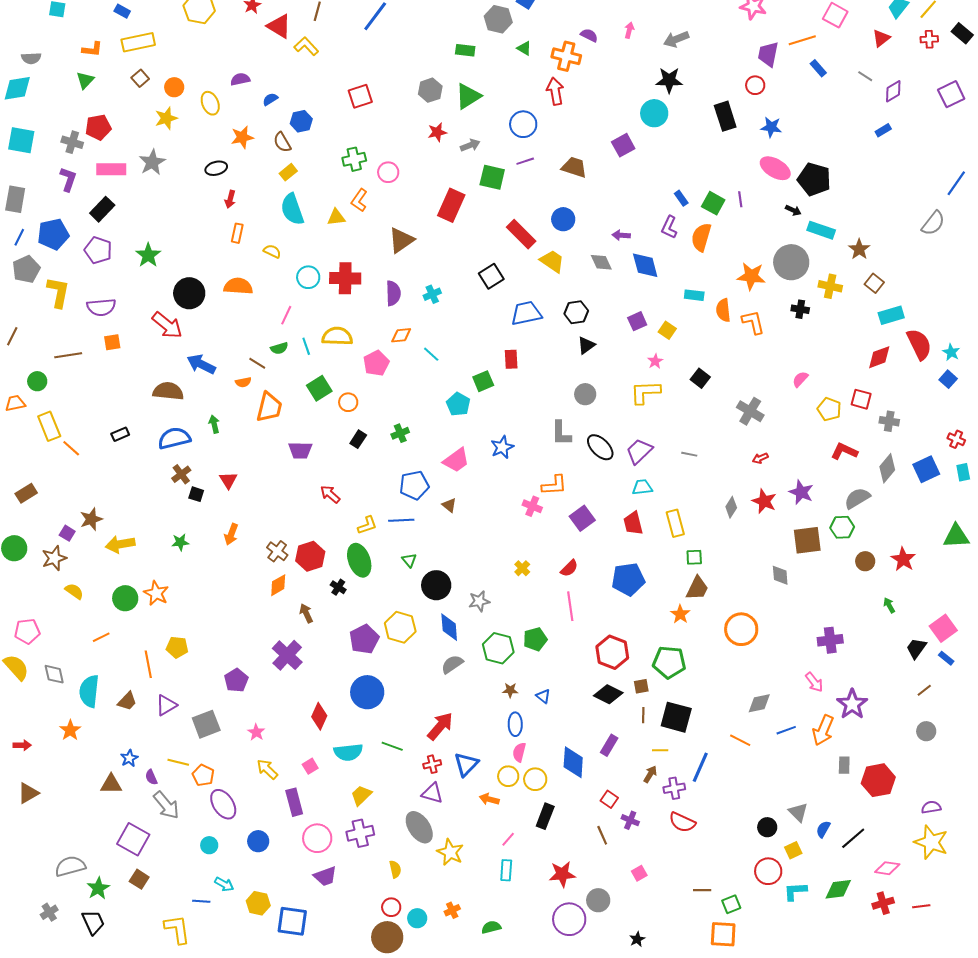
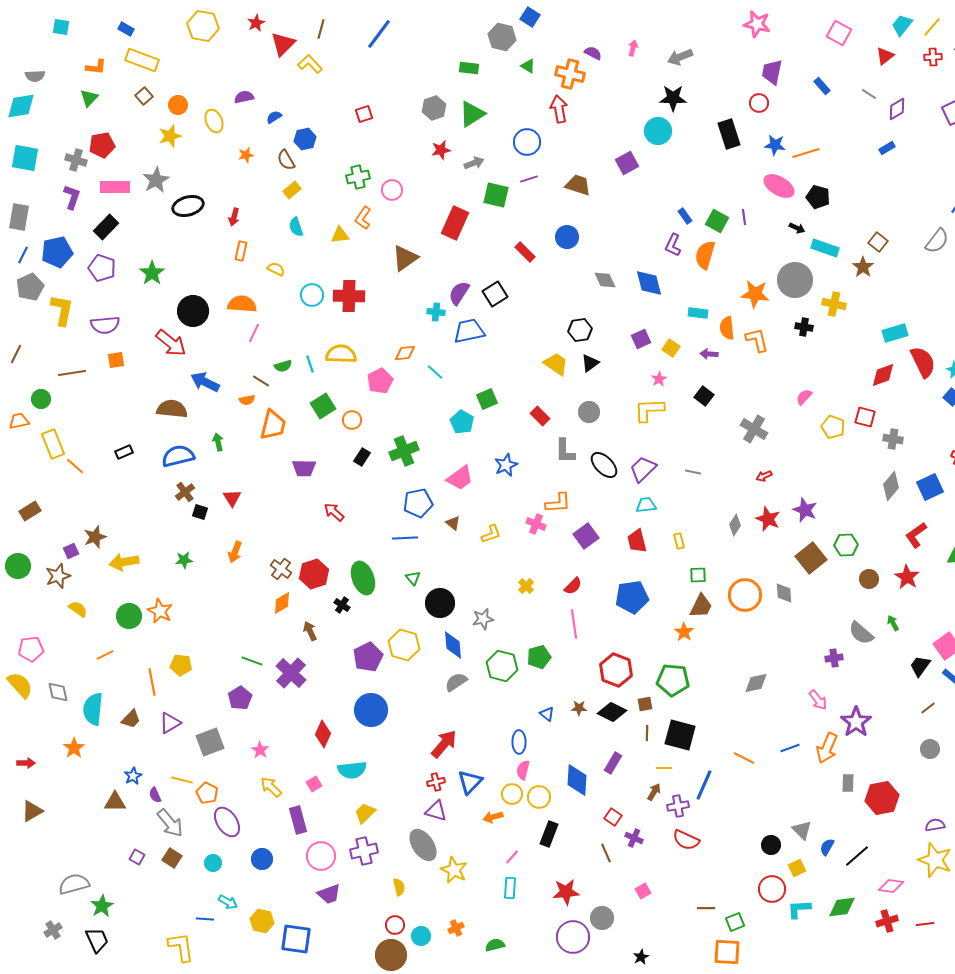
red triangle: (279, 26) -> (283, 44), turned 44
orange line: (802, 40) -> (806, 153), moved
yellow rectangle: (138, 42) -> (142, 60), turned 32
red square: (360, 96) -> (364, 114), size x0.7
orange star: (242, 137) -> (246, 155), size x0.7
black ellipse: (216, 168) -> (188, 206), moved, size x1.4
black pentagon: (814, 179) -> (818, 197), size x0.7
cyan semicircle: (292, 209) -> (296, 227), size x0.6
red rectangle: (521, 234) -> (525, 252), size x0.7
purple arrow: (621, 235) -> (709, 354), moved
yellow trapezoid: (552, 261) -> (556, 364), moved
brown square: (874, 283) -> (878, 242), moved
purple semicircle: (393, 293) -> (459, 293), moved, turned -145
cyan cross: (432, 294) -> (436, 312), turned 30
blue trapezoid: (526, 313) -> (469, 331), moved
pink line: (286, 315) -> (254, 333), moved
red rectangle: (511, 359) -> (540, 416), moved, turned -42
green cross: (400, 433) -> (404, 451), size x1.6
red L-shape: (844, 451) -> (916, 535), moved, turned -60
gray semicircle: (857, 498) -> (861, 633), moved, turned -108
yellow rectangle: (675, 523) -> (679, 541), size x0.6
yellow L-shape: (367, 525) -> (491, 534), moved
purple square: (67, 533) -> (71, 551), turned 35
brown square: (807, 540) -> (811, 558), turned -32
orange circle: (741, 629) -> (745, 595), moved
purple cross: (830, 640) -> (834, 658), size x0.7
brown star: (510, 690) -> (579, 708), moved
gray diamond: (759, 703) -> (756, 683), moved
green line: (392, 746) -> (252, 661), moved
orange arrow: (489, 799) -> (493, 817), turned -30
purple square: (133, 839) -> (137, 857), size x0.5
brown square: (139, 879) -> (172, 858), moved

